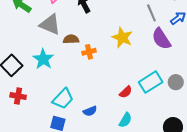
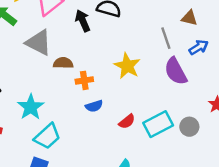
cyan star: (43, 59) -> (31, 107), moved
red semicircle: (126, 92) -> (127, 122), moved
blue semicircle: (90, 111) -> (94, 106), moved

